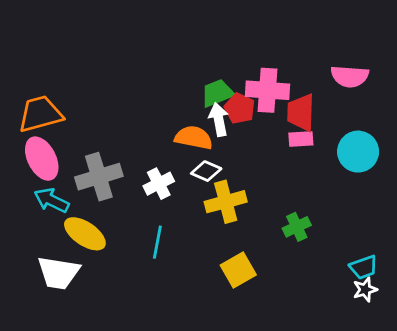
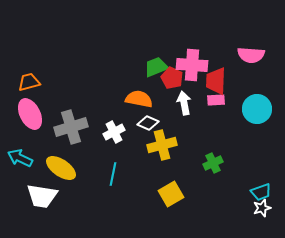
orange trapezoid: (40, 114) -> (29, 82), size x0.7
white arrow: (219, 120) -> (184, 103), moved
cyan arrow: (51, 200) -> (20, 158), moved

